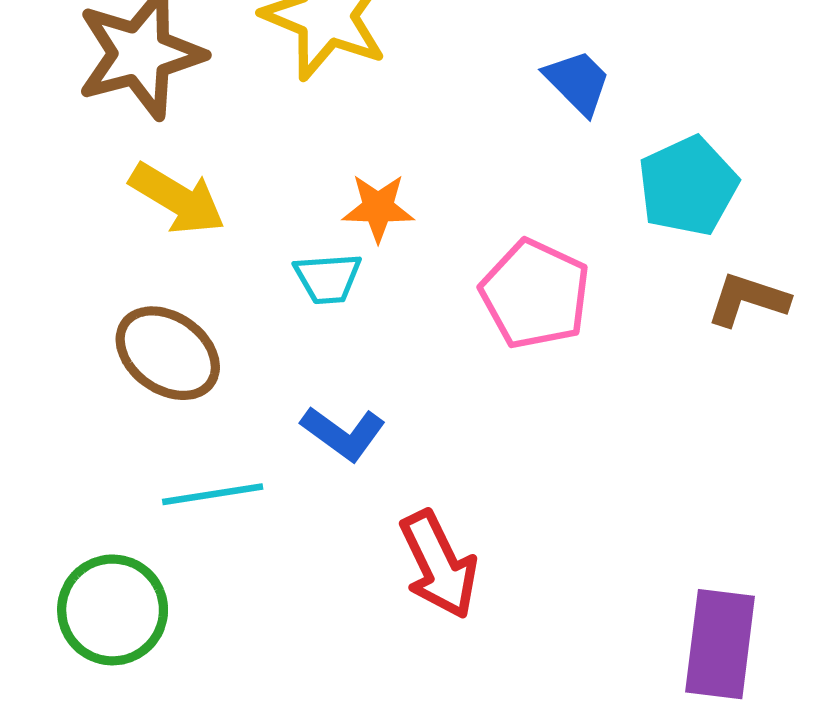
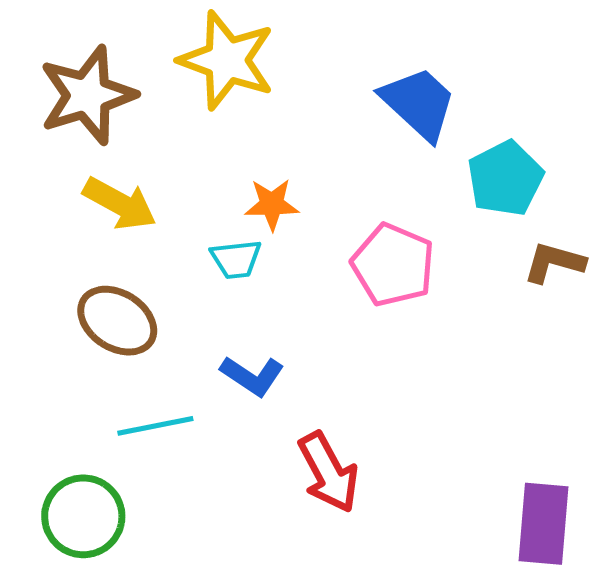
blue trapezoid: (578, 82) -> (419, 103), size x1.5

